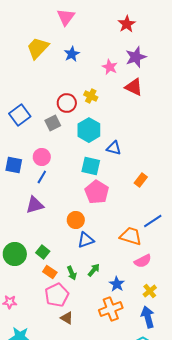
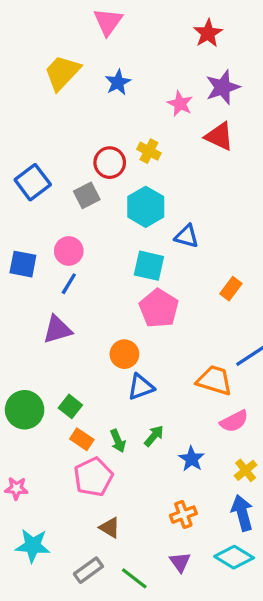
orange cross: (111, 309) -> (183, 515), moved, size x0.7
brown triangle: (67, 318) -> (110, 528), moved

